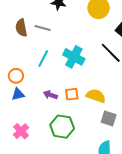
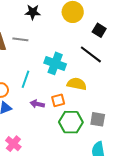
cyan line: (43, 59) -> (26, 79), moved
yellow semicircle: (96, 96) -> (77, 84), moved
green hexagon: (62, 127) -> (71, 122), moved

